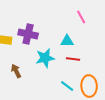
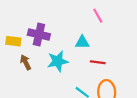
red line: (73, 59) -> (98, 62), moved
brown arrow: (16, 71) -> (26, 62), moved

